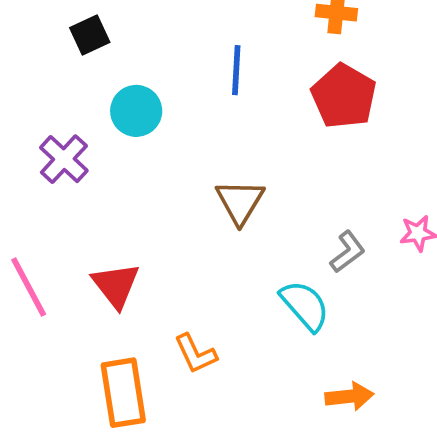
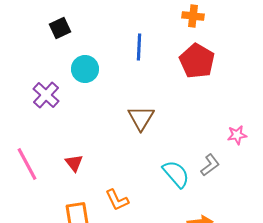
gray L-shape: (347, 252) -> (210, 165), moved
red triangle: (116, 285) -> (74, 163), size x0.7

